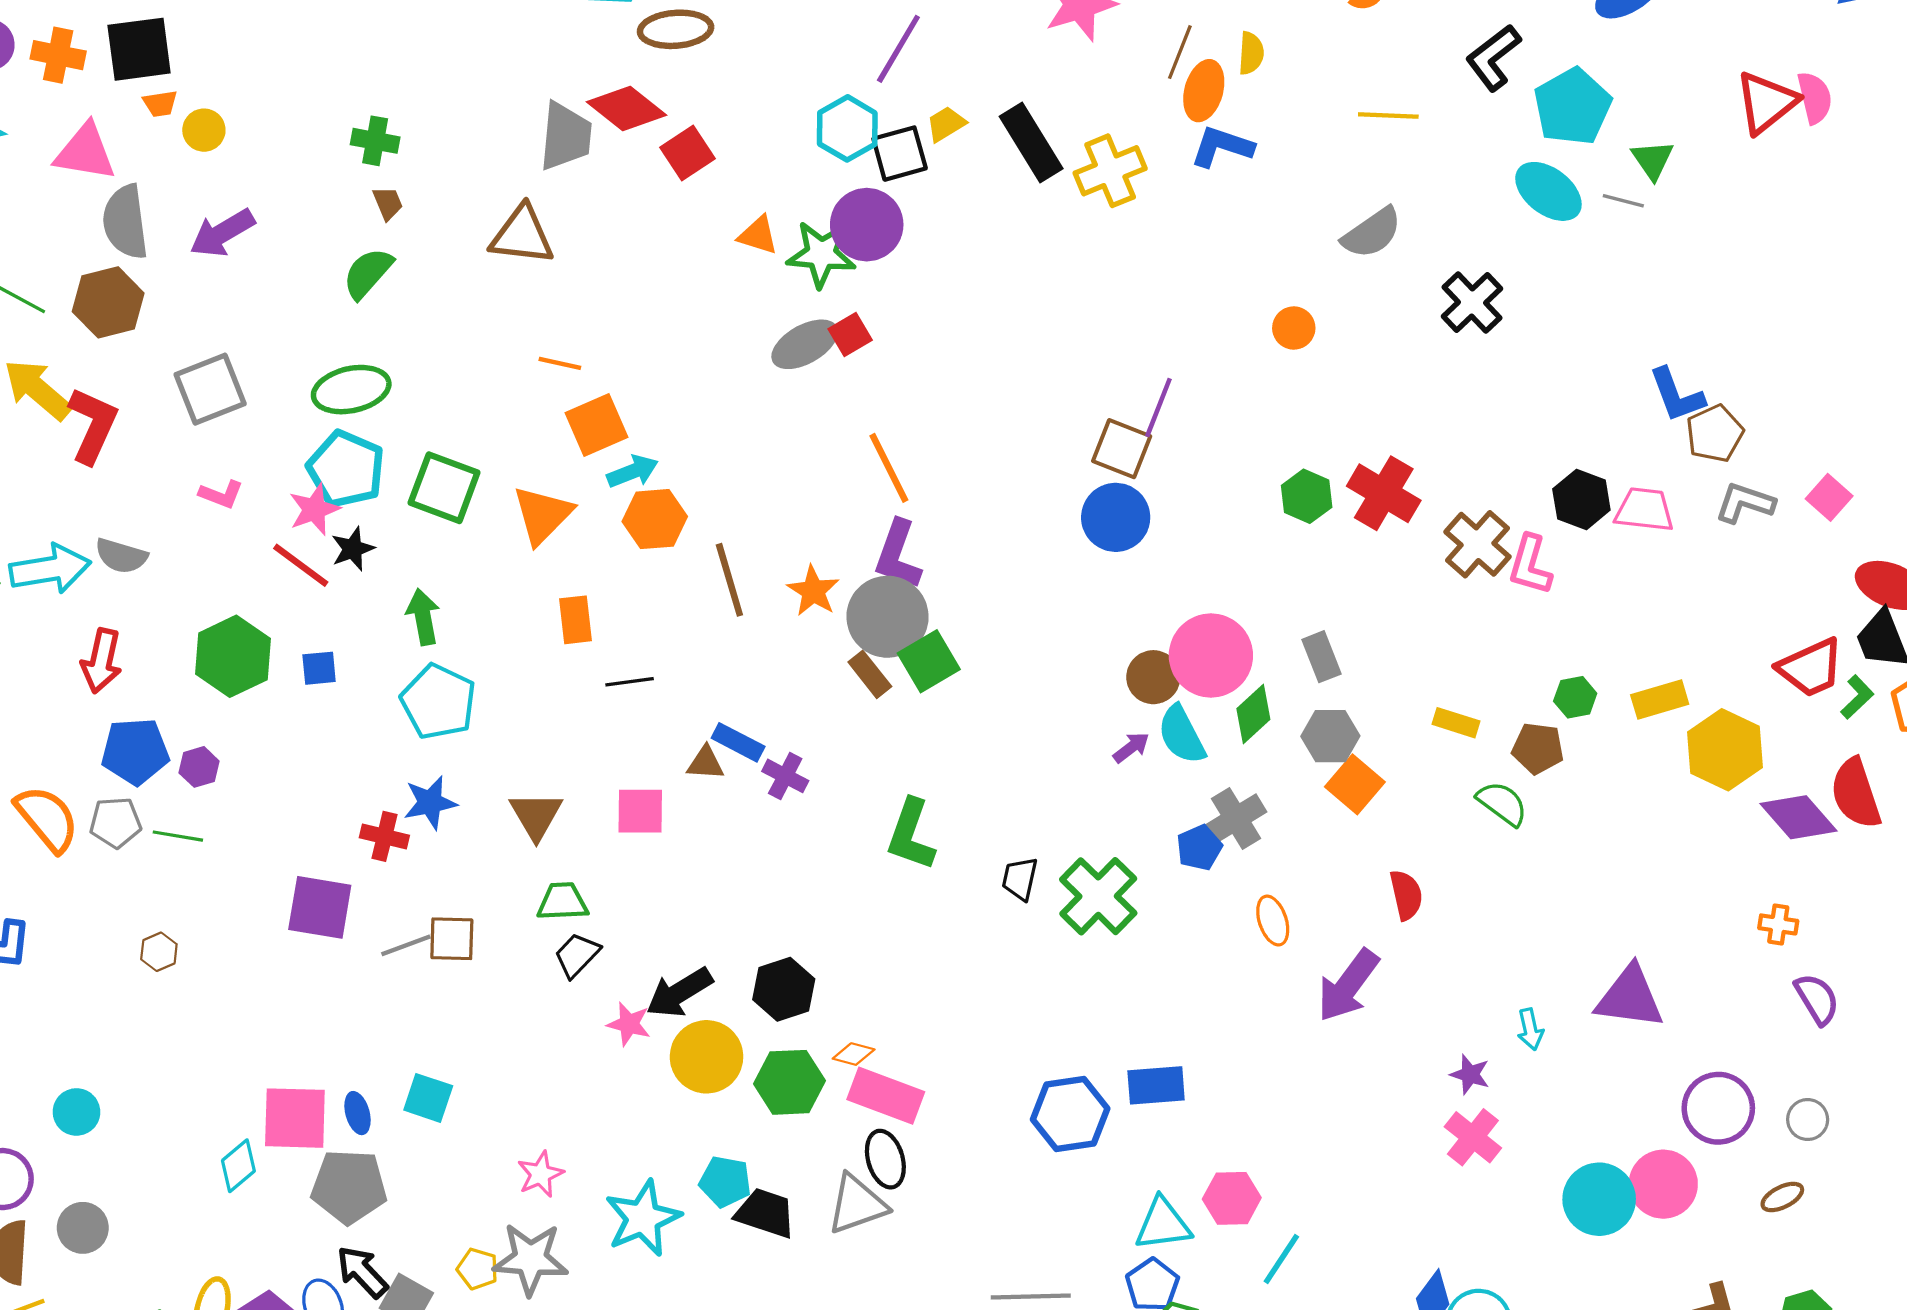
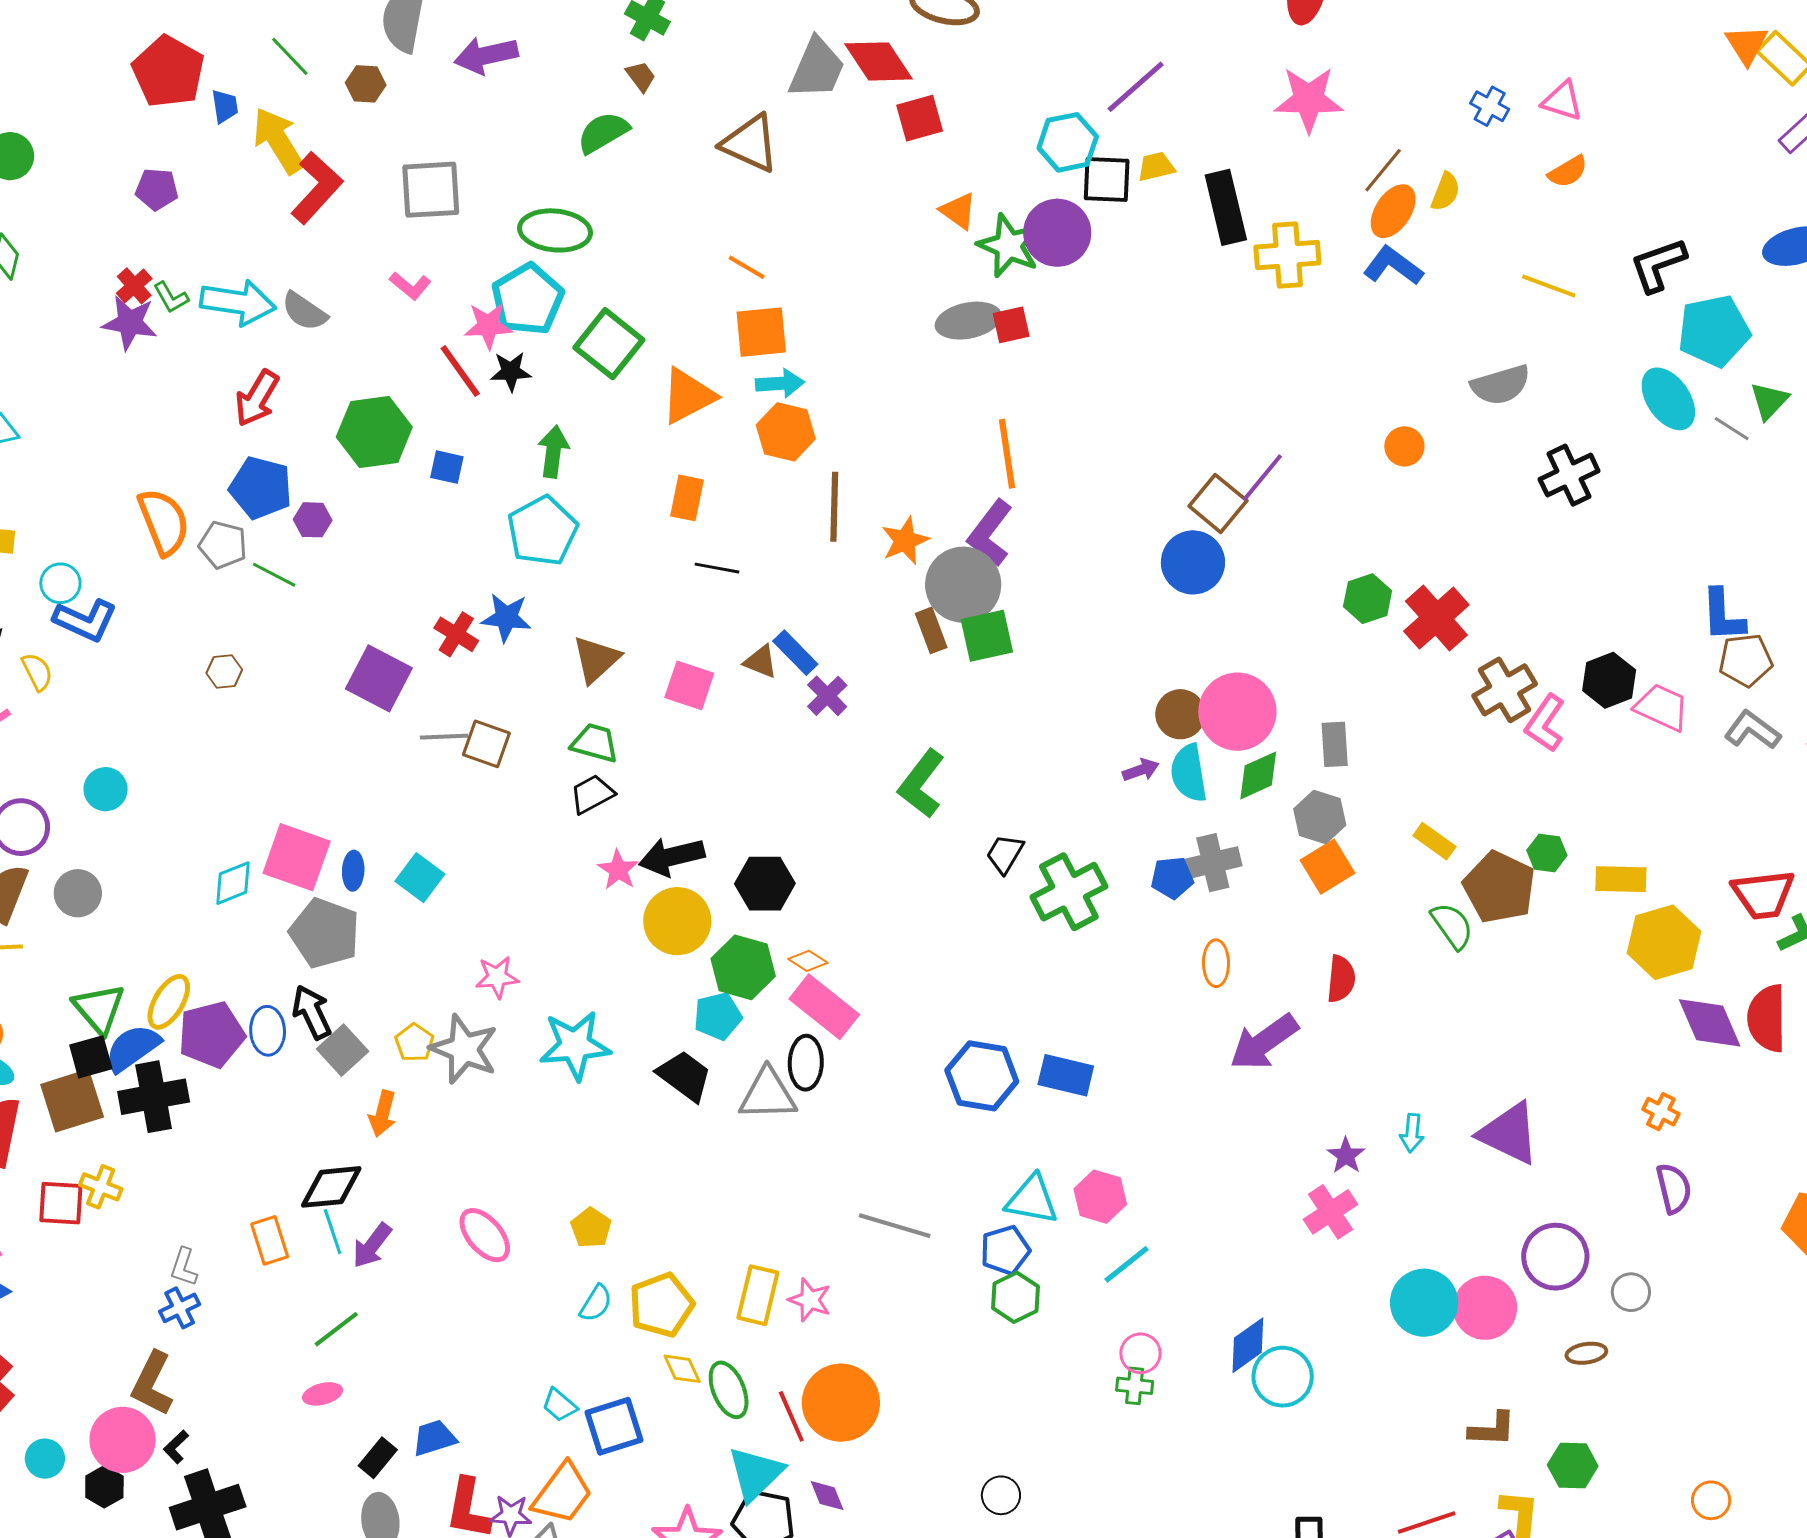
brown trapezoid: (388, 203) -> (641, 76), turned -32
brown hexagon: (108, 302) -> (366, 84), size x0.6
brown pentagon: (1538, 748) -> (1499, 887), size x1.5
cyan pentagon: (725, 1182) -> (718, 1016), moved, turned 30

